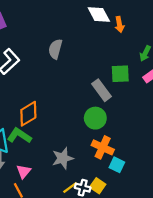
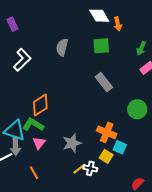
green square: (120, 74) -> (101, 46), moved
green circle: (95, 118) -> (137, 109), moved
pink triangle: (24, 171) -> (39, 143), moved
yellow square: (98, 186) -> (106, 156), moved

